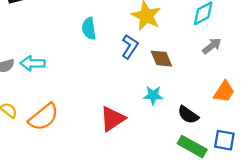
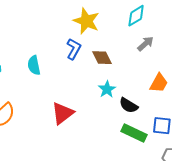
cyan semicircle: (89, 29) -> (34, 65), moved
cyan star: (153, 95) -> (107, 89), moved, turned -30

